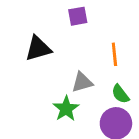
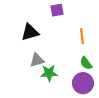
gray triangle: (82, 82) -> (37, 60), moved
green star: (66, 109) -> (49, 73), turned 30

